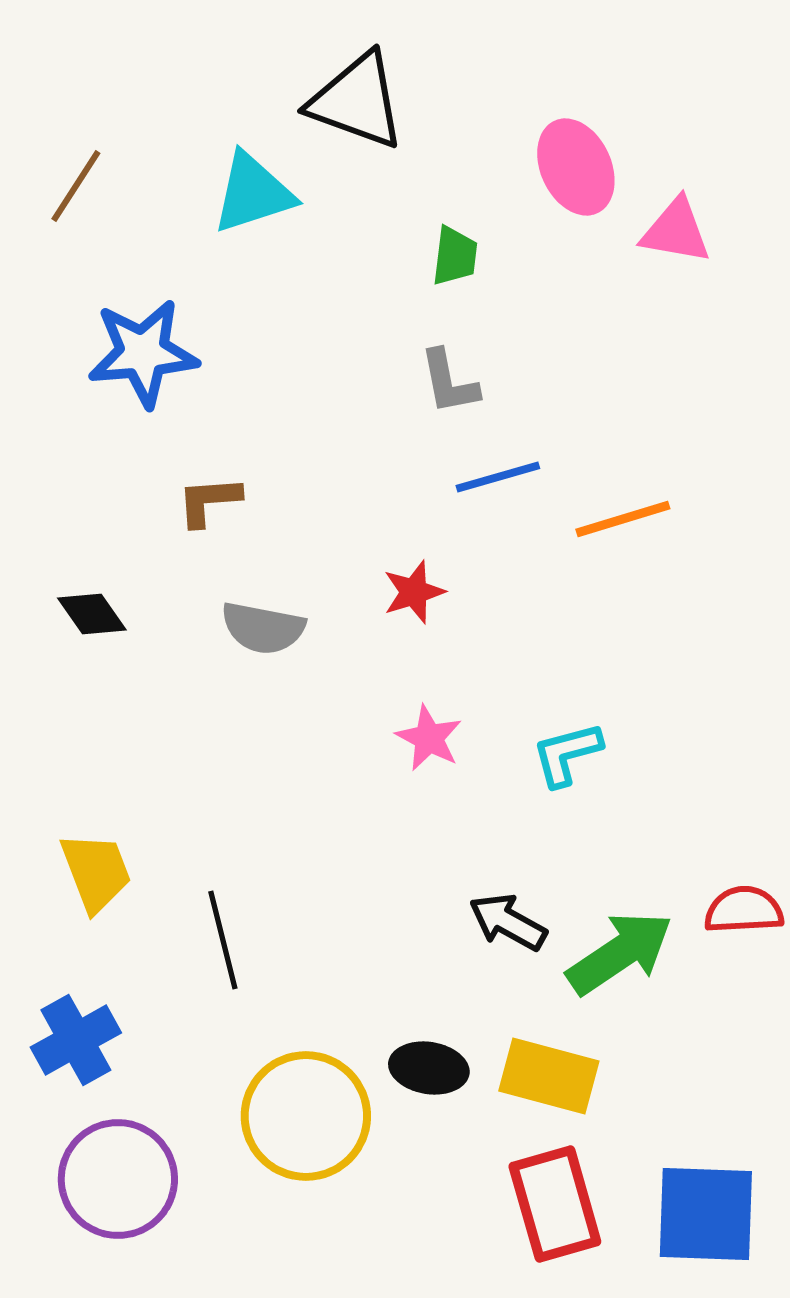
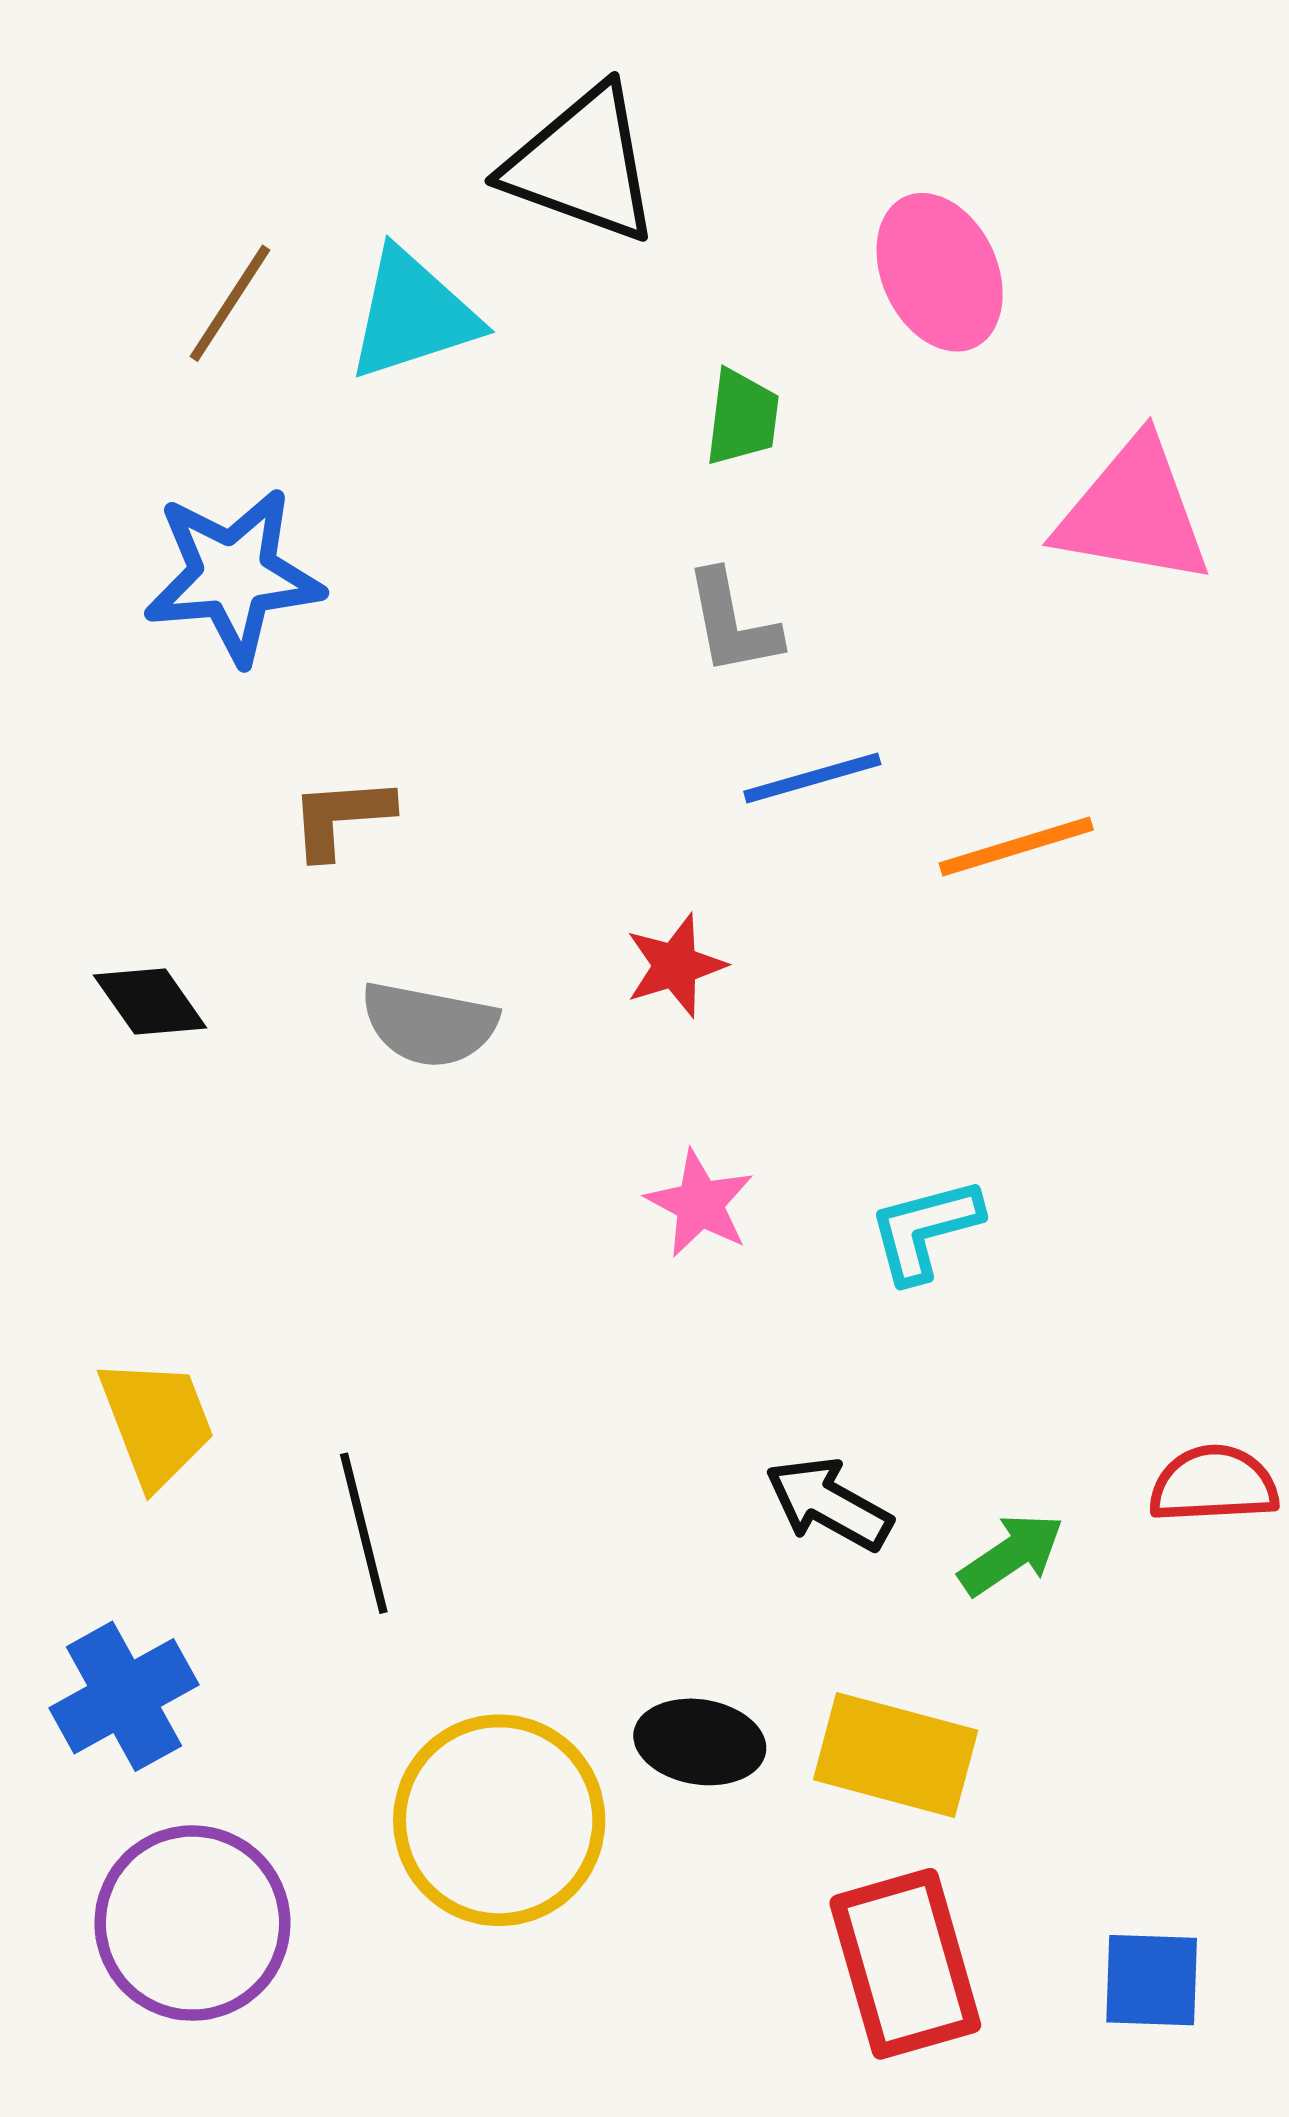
brown line: (76, 186) -> (230, 303), moved
pink triangle: (676, 231) -> (1134, 512), moved, size x1.4
green arrow: (620, 953) -> (1011, 1554), size x0.6
blue square: (706, 1214) -> (1152, 1980), size x0.6

